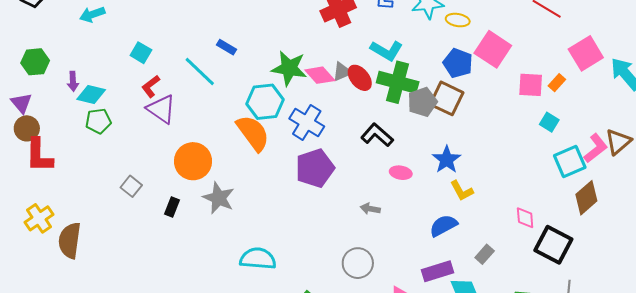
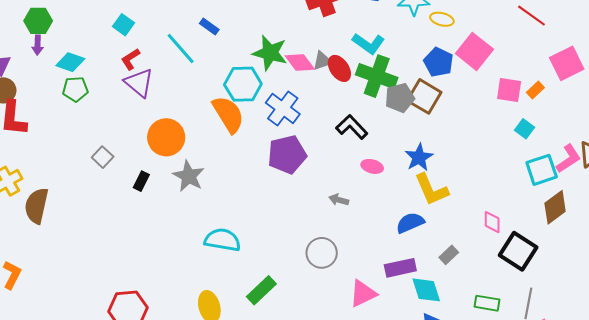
green hexagon: (35, 62) -> (38, 21), moved
purple arrow: (73, 81) -> (38, 45), moved
yellow L-shape: (462, 191) -> (431, 190), size x1.5

